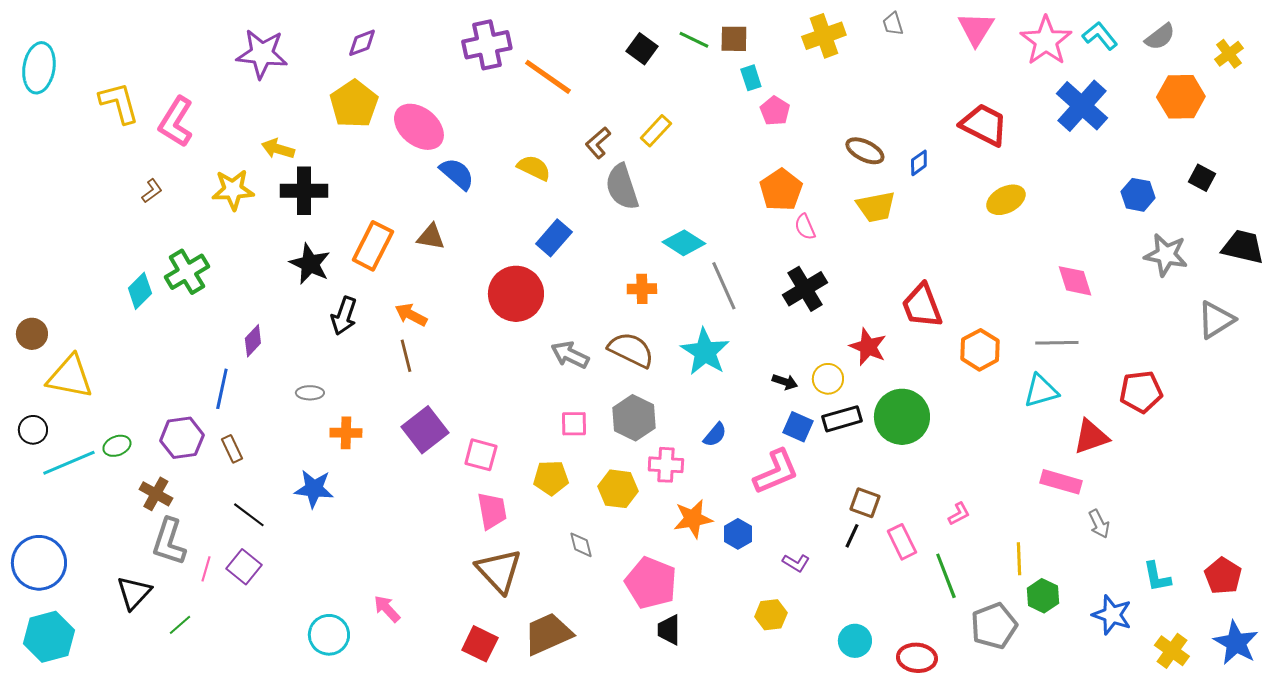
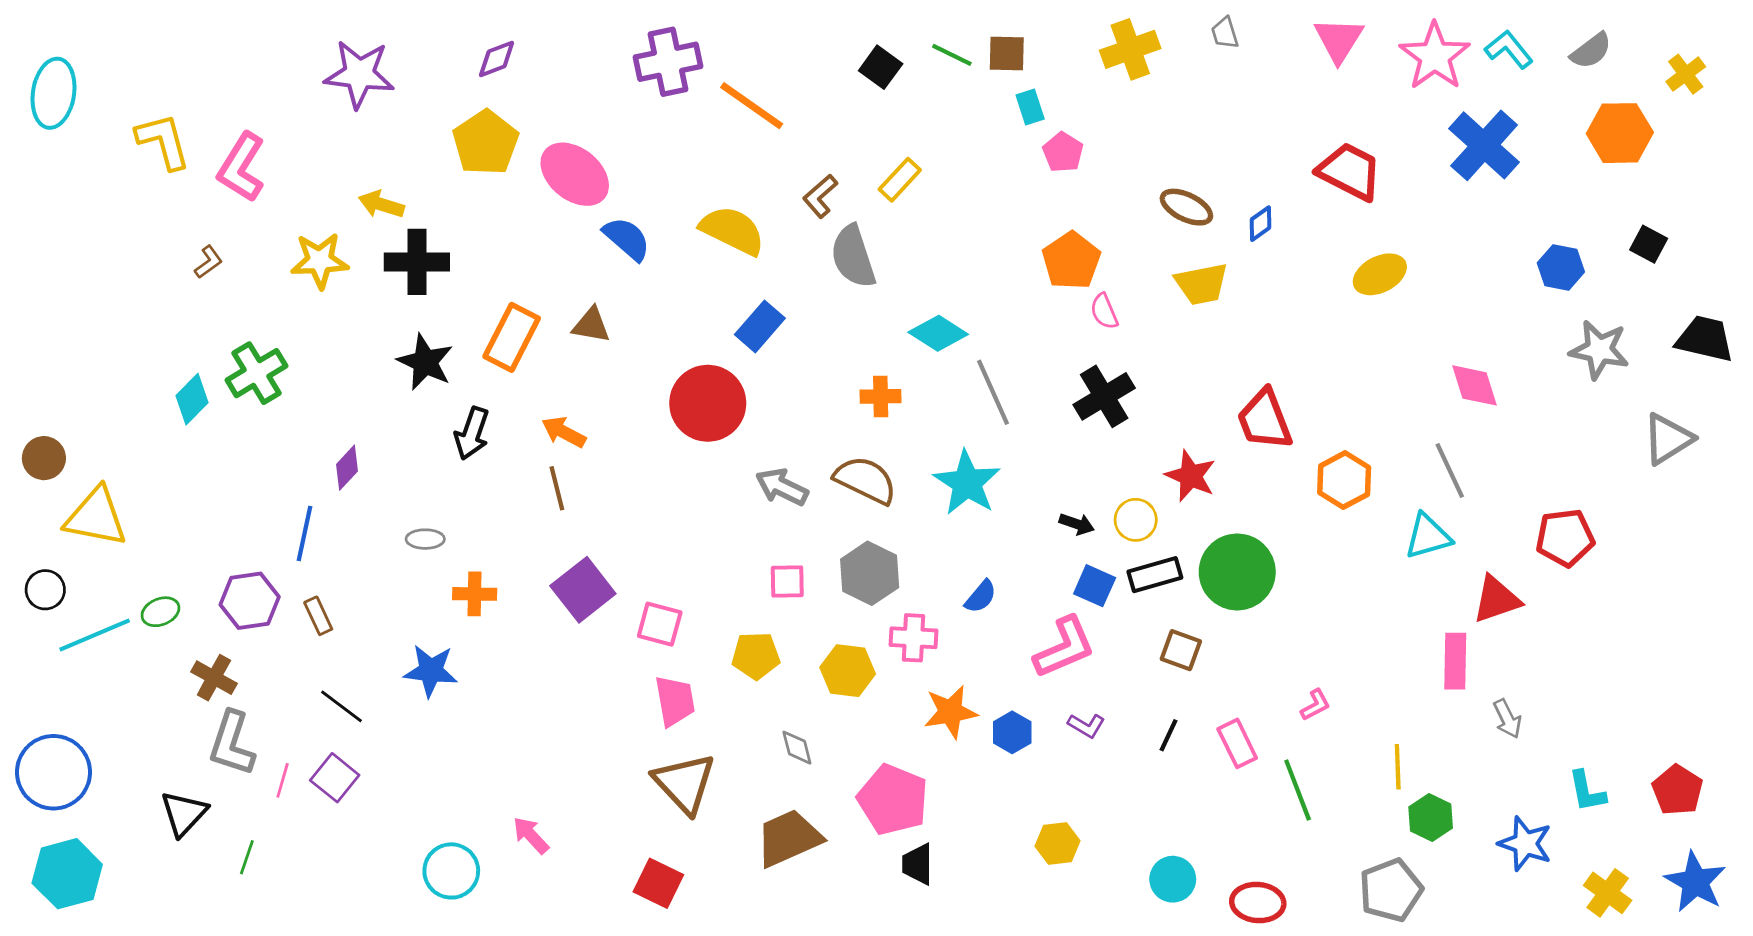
yellow semicircle: (534, 168) -> (732, 230), size x1.4
gray line: (1057, 343) -> (1450, 470), turned 66
pink rectangle: (1061, 482) -> (1455, 661), turned 75
brown square: (865, 503) -> (1181, 650), moved
purple L-shape: (796, 563) -> (1086, 726), moved
green line: (180, 625) -> (247, 857), turned -30
gray pentagon: (994, 626) -> (1391, 890), moved
brown trapezoid: (548, 634) -> (789, 838), moved

